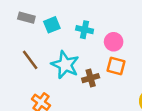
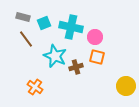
cyan cross: (85, 30) -> (71, 27), size x1.6
brown line: (30, 60) -> (26, 39), moved

